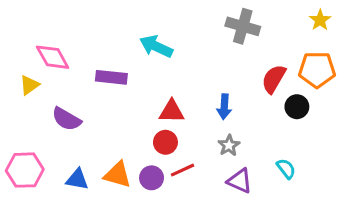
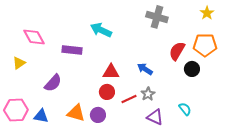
yellow triangle: (29, 85) -> (19, 63), moved
blue arrow: (224, 107) -> (145, 69), turned 119
purple semicircle: (66, 119) -> (53, 83), moved, turned -78
red line: (182, 170) -> (129, 99), moved
blue triangle: (77, 179) -> (41, 116), moved

